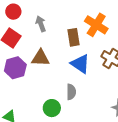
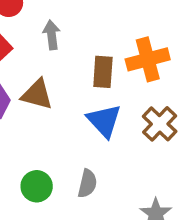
orange cross: (96, 25) -> (148, 59), turned 30
gray semicircle: (71, 92) -> (87, 184), moved

